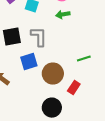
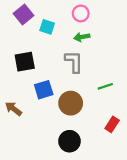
gray L-shape: (39, 37) -> (74, 62), moved
red rectangle: (74, 88) -> (112, 124), moved

